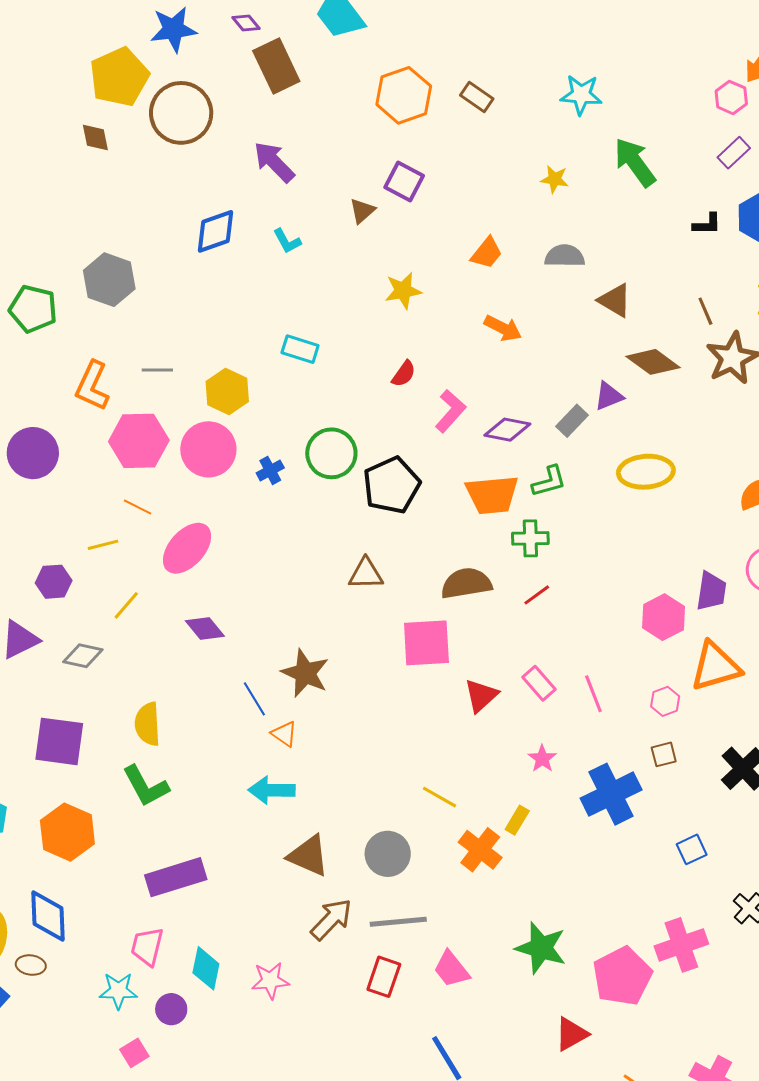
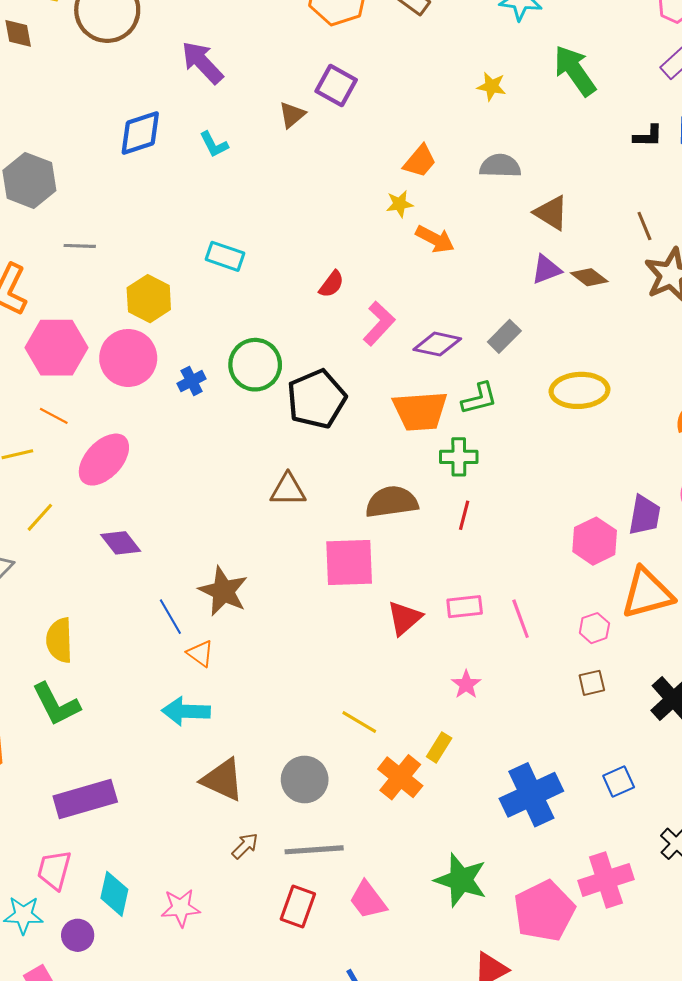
yellow star: (403, 291) -> (400, 204), moved, size x0.7
brown diamond: (653, 362) -> (589, 277), size x0.7
gray line: (157, 370) -> (80, 246), moved
purple triangle: (609, 396) -> (546, 269), moved
red line: (537, 595) -> (464, 515), turned -40
pink rectangle: (539, 683) -> (465, 607), turned -56
blue cross: (611, 794) -> (531, 795), moved
brown arrow: (331, 919) -> (245, 846), size x0.6

